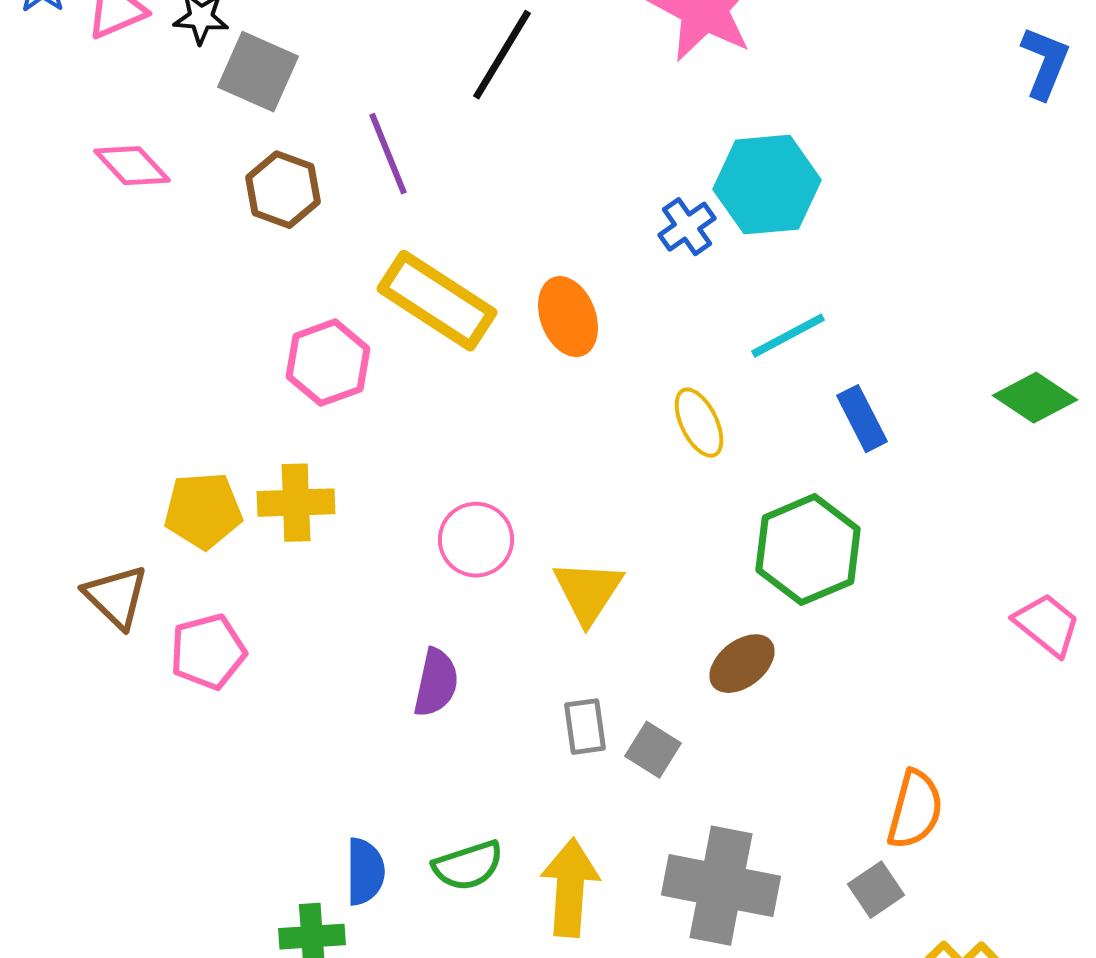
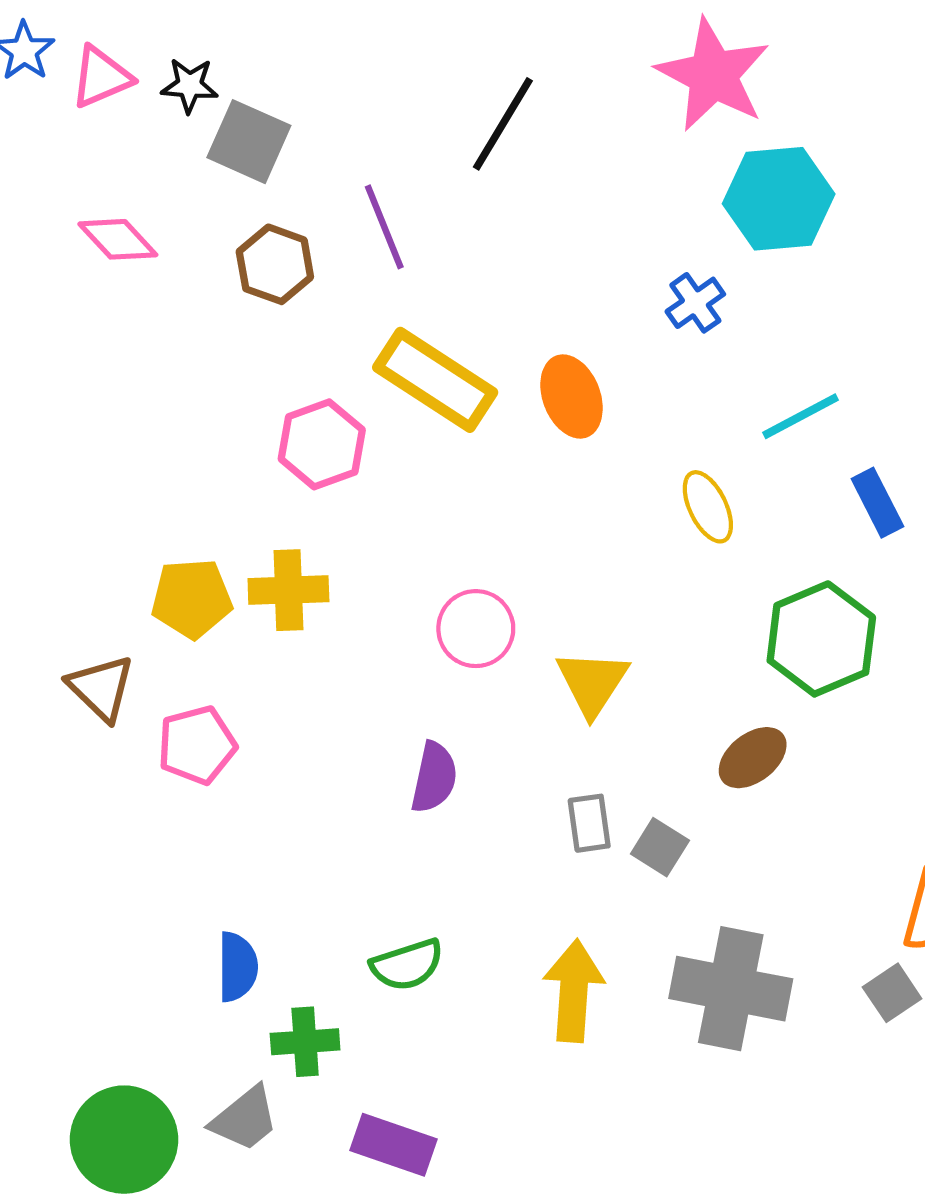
cyan hexagon: (767, 185) -> (779, 199), moved
green semicircle: (468, 866) -> (407, 965), moved
blue semicircle: (365, 872) -> (237, 967), moved

